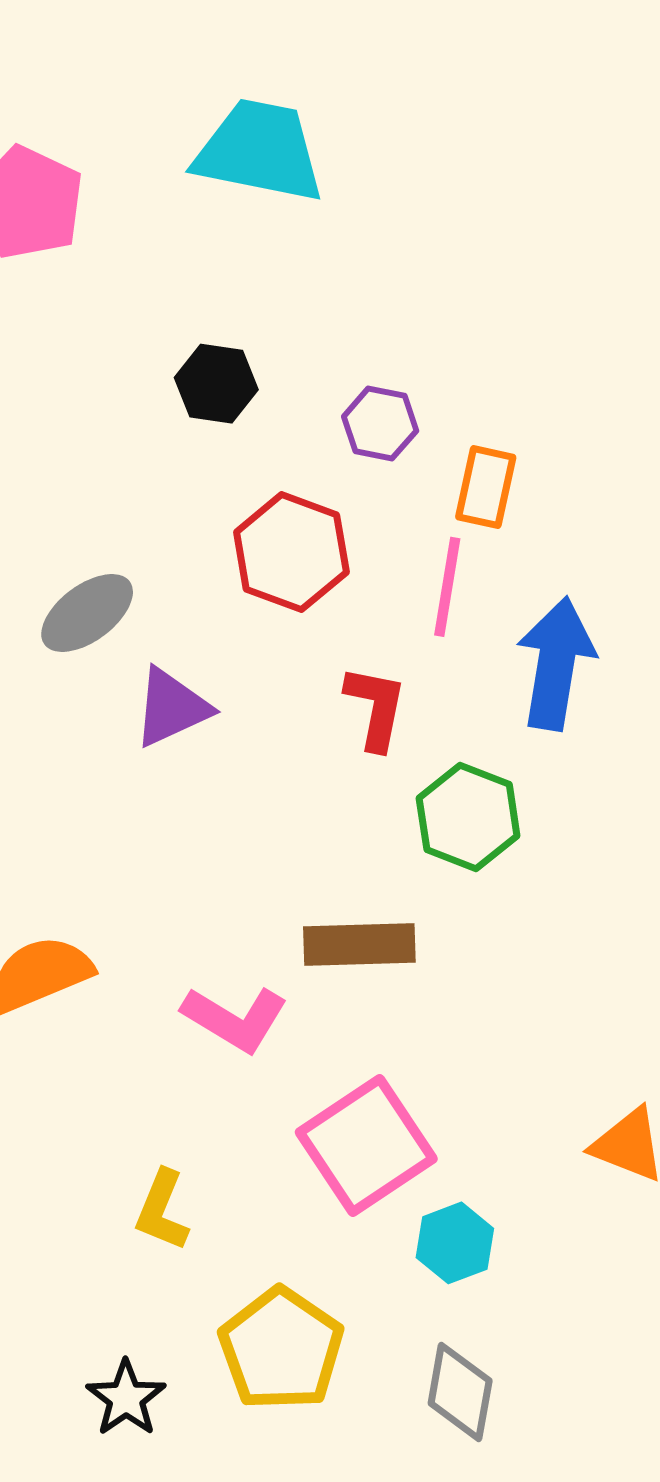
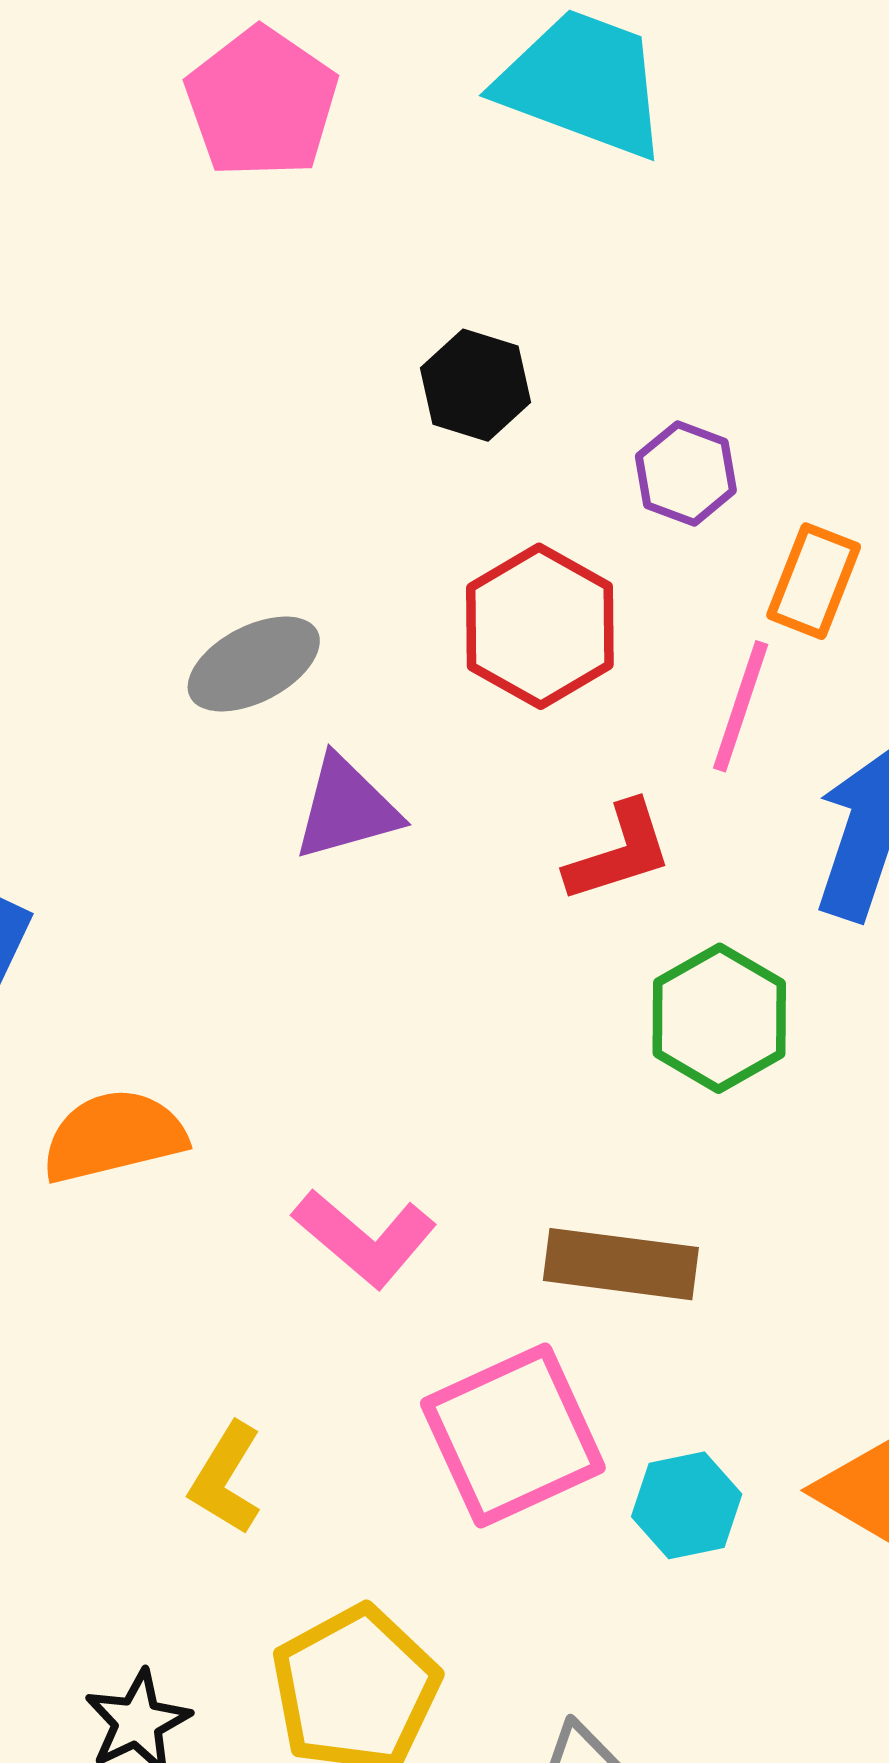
red L-shape: (376, 708) -> (619, 852), turned 52
brown rectangle: (359, 944) -> (621, 1264), moved
cyan hexagon: (455, 1243) -> (687, 1505), moved

